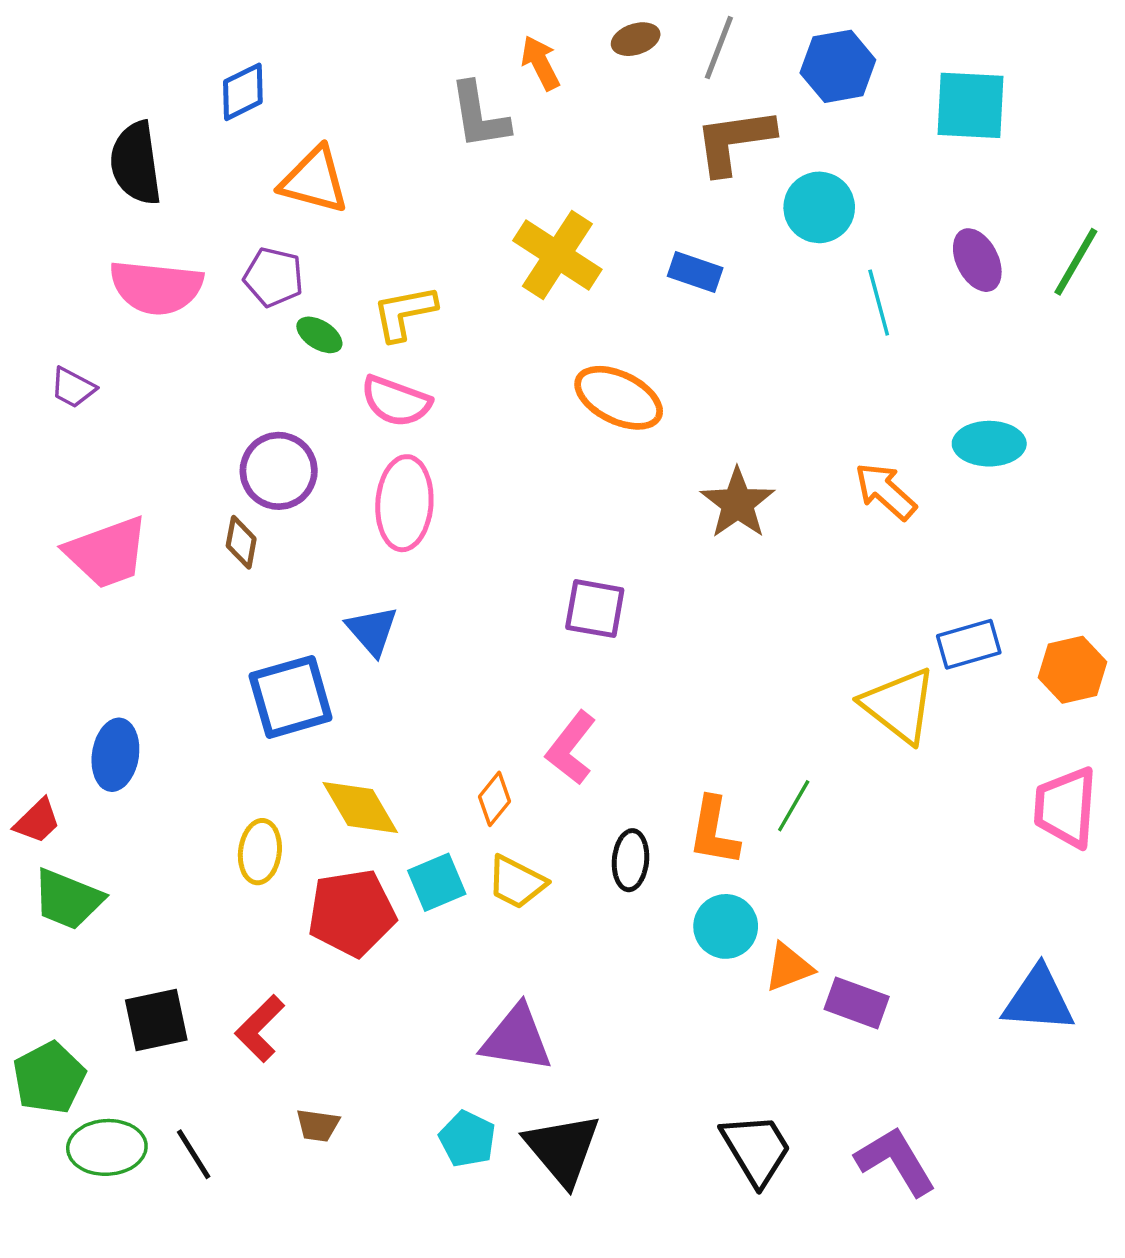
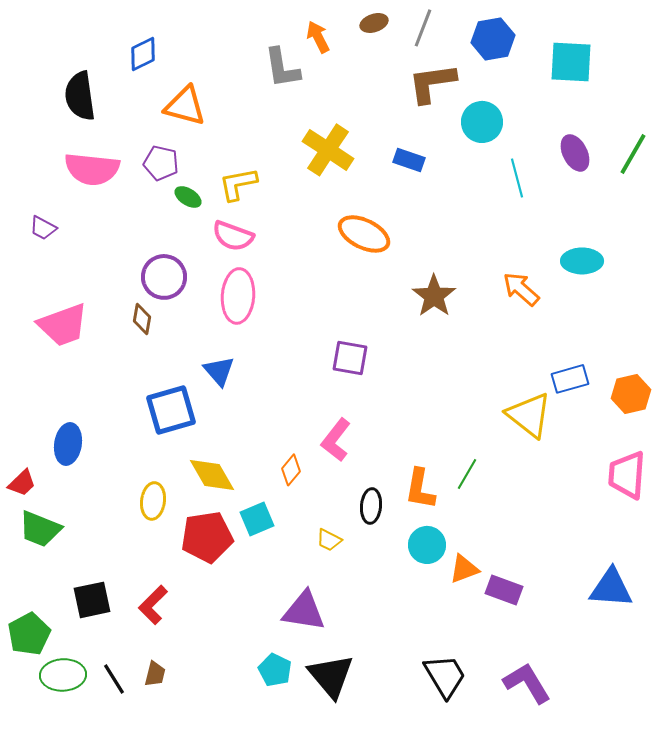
yellow trapezoid: (517, 882) -> (329, 540), moved, size x0.7
brown trapezoid: (318, 1125) -> (155, 674), moved, turned -84

